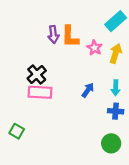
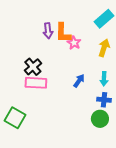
pink star: (94, 48) -> (74, 43), moved
green square: (17, 131) -> (15, 118), size x1.5
green circle: (111, 143) -> (100, 119), moved

